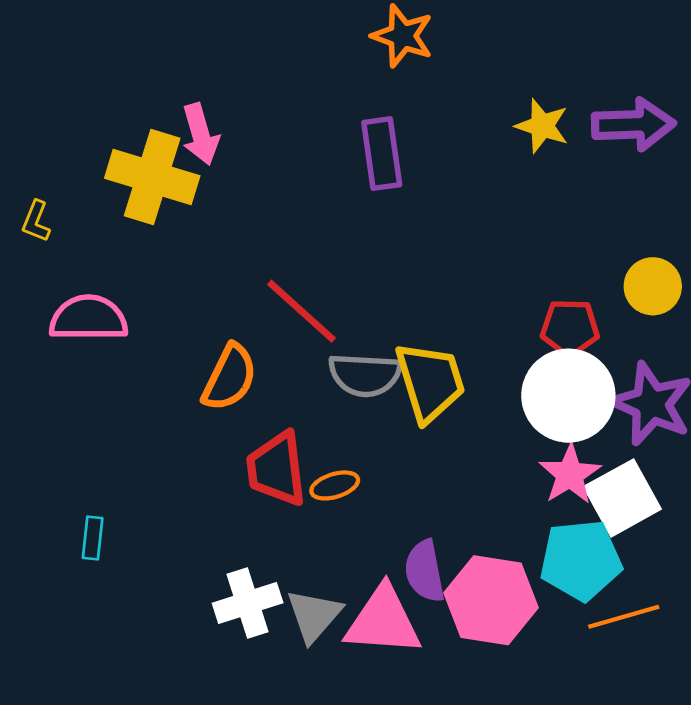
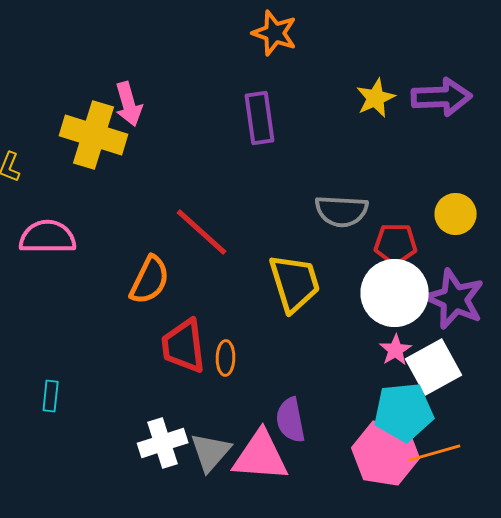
yellow star: (542, 126) -> (376, 98), turned 30
gray semicircle: (365, 375) -> (342, 211), moved
pink star: (570, 474) -> (396, 350), size x0.7
orange ellipse: (335, 485) -> (226, 358), turned -72
pink hexagon: (491, 600) -> (386, 453), moved

